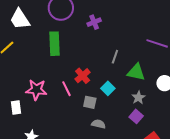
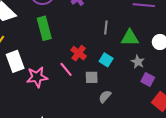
white rectangle: (16, 107) -> (15, 61), moved, size x1.5
purple square: (136, 116) -> (148, 79), moved
gray semicircle: (98, 124) -> (105, 96), turned -48

